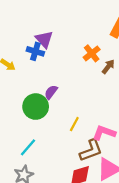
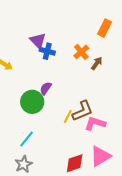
blue cross: (35, 51) -> (47, 51), moved
brown L-shape: (91, 150) -> (83, 111), moved

